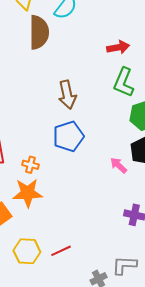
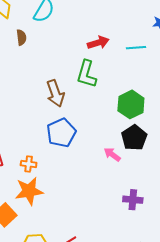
brown semicircle: (39, 32) -> (21, 37), size x0.5
green L-shape: (124, 82) -> (87, 74), moved

